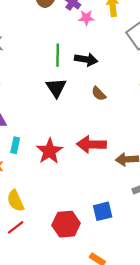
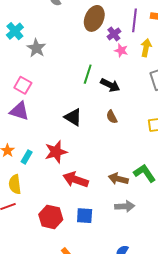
black triangle: (56, 88) -> (73, 117), moved, turned -42
red arrow: (91, 144) -> (76, 180), moved
cyan rectangle: (15, 145) -> (27, 157), moved

